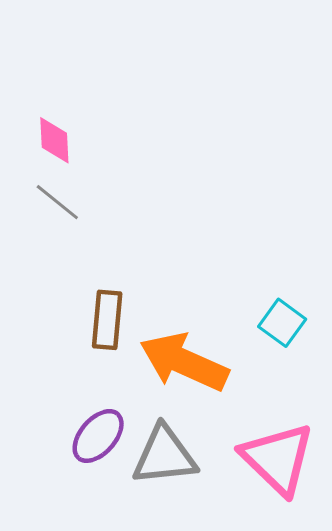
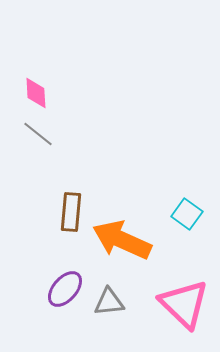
gray triangle: (164, 456) -> (109, 302), size x0.7

